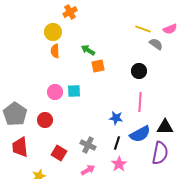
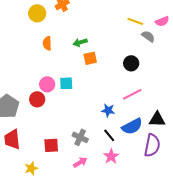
yellow circle: (53, 32) -> (37, 13), moved
green arrow: (88, 50) -> (80, 42), turned -48
pink line: (140, 102) -> (132, 94), turned 60
red circle: (45, 120) -> (37, 99), moved
black line: (117, 143) -> (109, 135), turned -56
red square: (59, 153) -> (51, 145), turned -35

